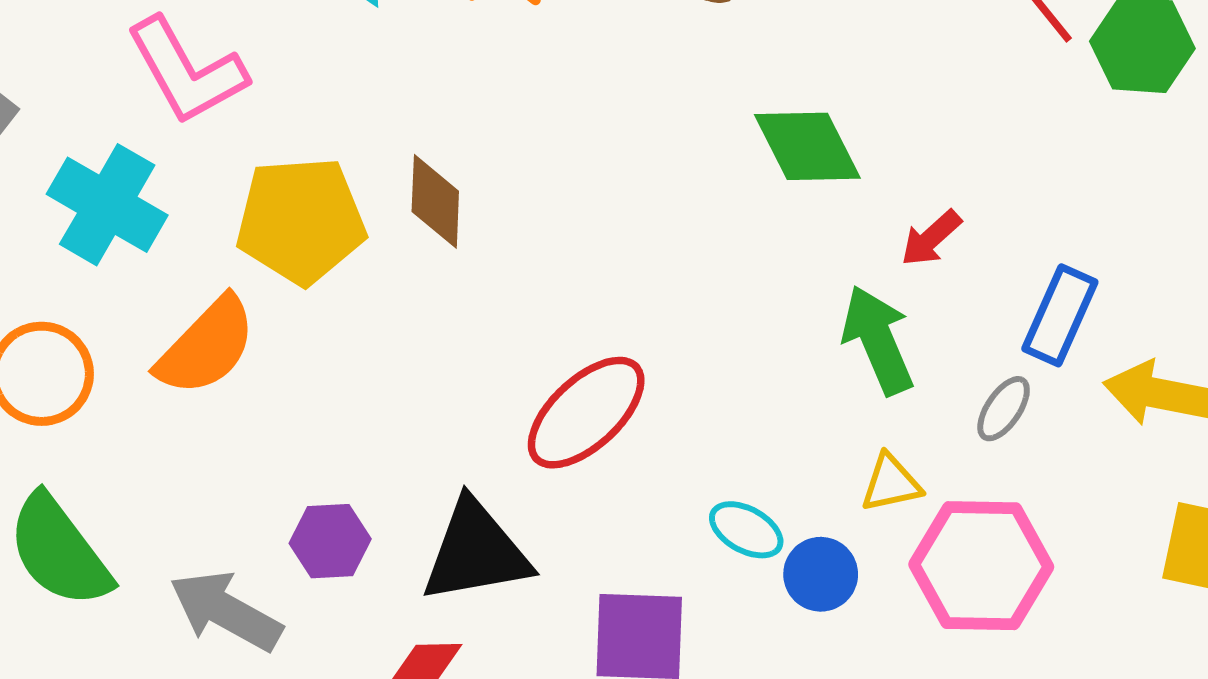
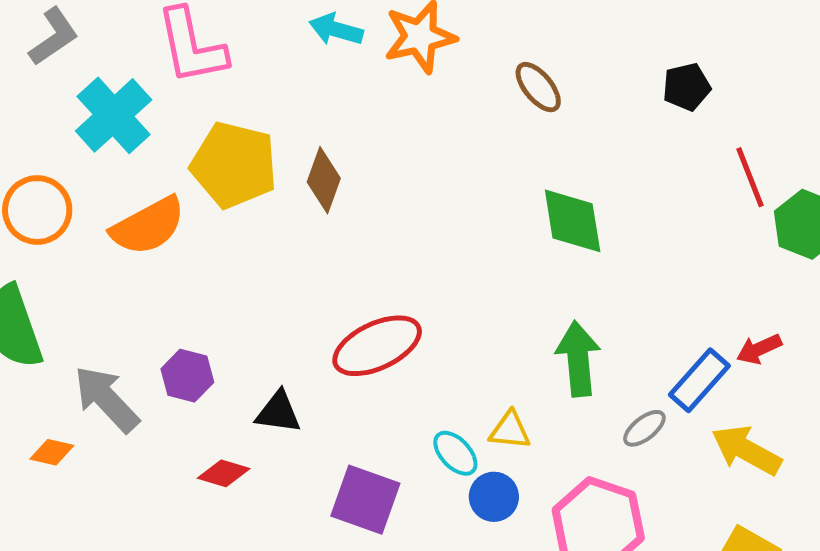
red arrow: (931, 238) -> (759, 349), moved
yellow triangle: (891, 483) -> (510, 430), moved
black triangle: (476, 552) -> (278, 412), size x0.6

